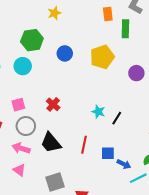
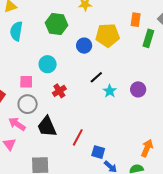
yellow pentagon: (102, 57) -> (107, 35), moved
cyan circle: (23, 66) -> (48, 64), moved
purple circle: (136, 73) -> (138, 89), moved
cyan star: (98, 112) -> (110, 91), moved
black line: (117, 118) -> (96, 77), moved

